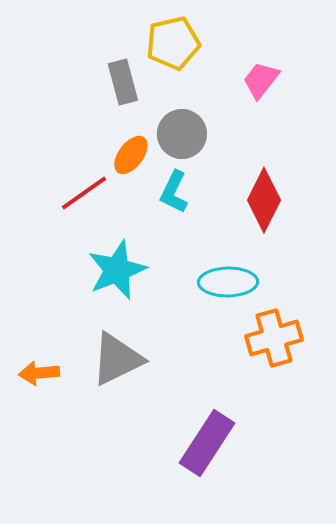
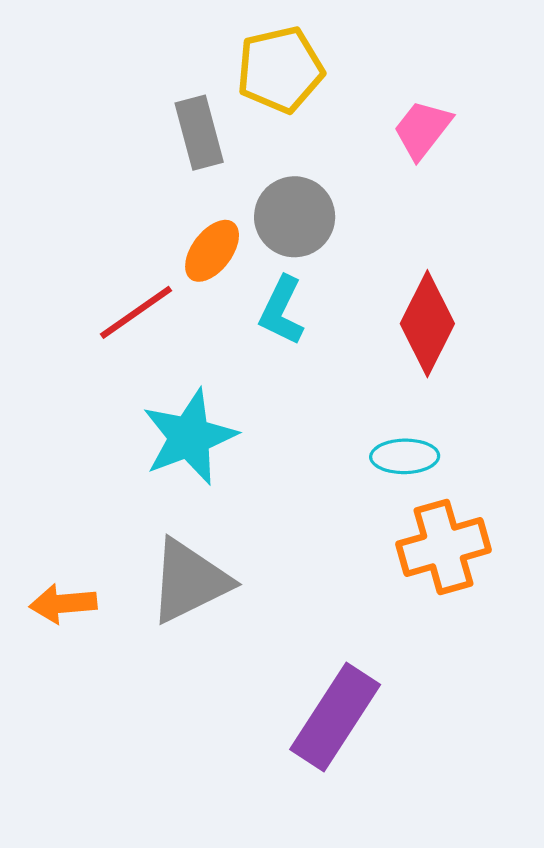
cyan ellipse: (228, 282) -> (405, 456), moved, size x0.7

